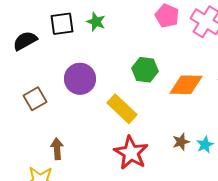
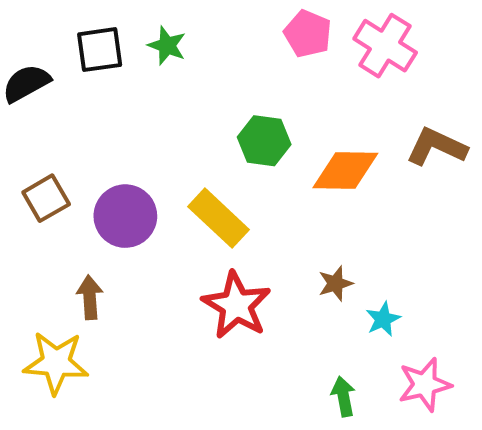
purple circle: (80, 79) -> (125, 216), moved
cyan star: (205, 145) -> (383, 319), moved

